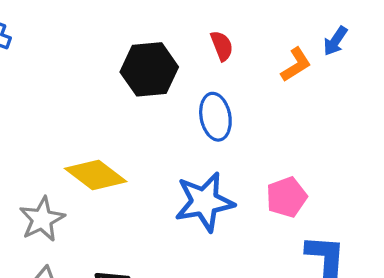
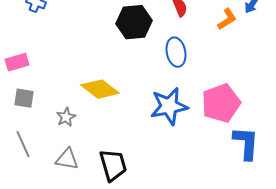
pink pentagon: (286, 197) -> (221, 103), size x1.5
gray star: (42, 219) -> (66, 117), size x0.7

